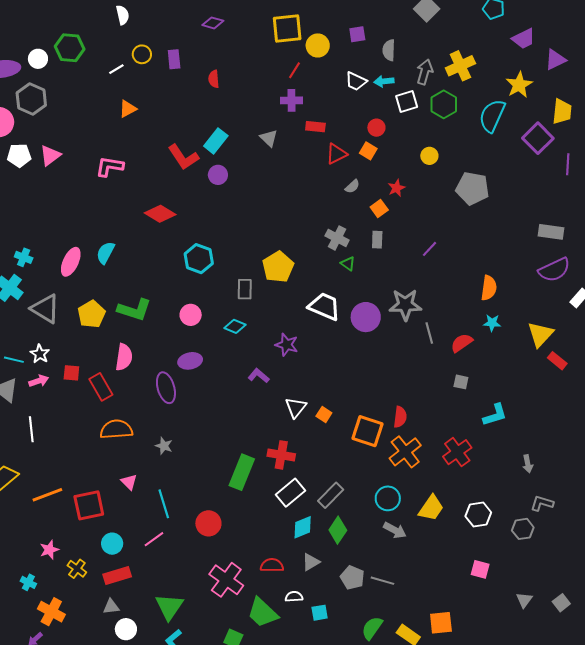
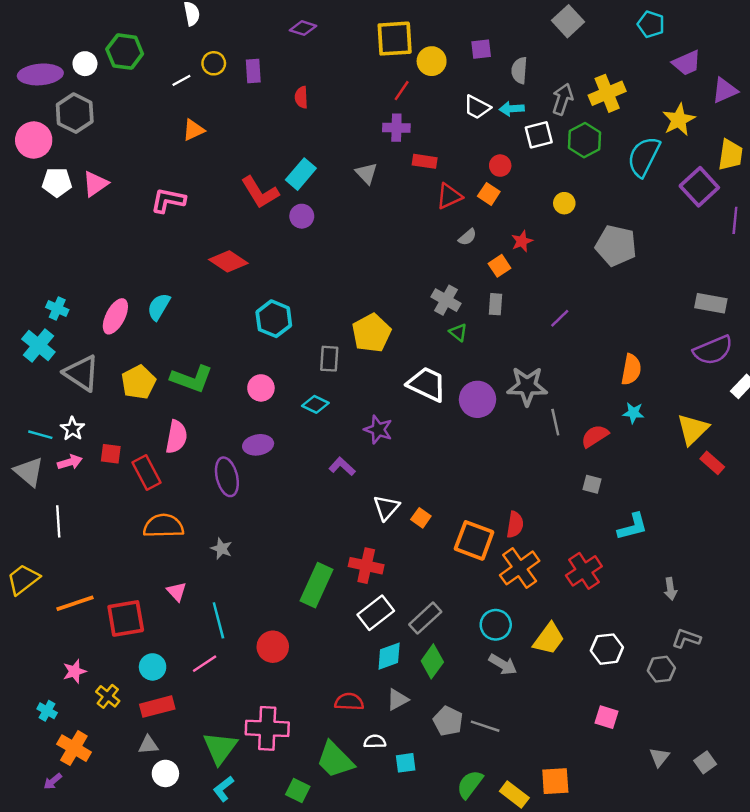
pink cross: (226, 580) -> (267, 728), moved, turned -36

